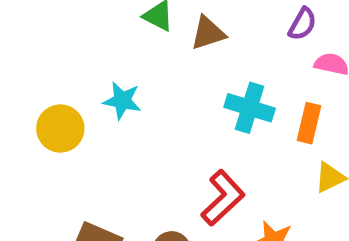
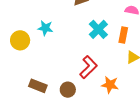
cyan cross: (250, 108) -> (98, 29), turned 30

